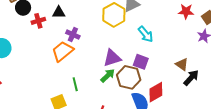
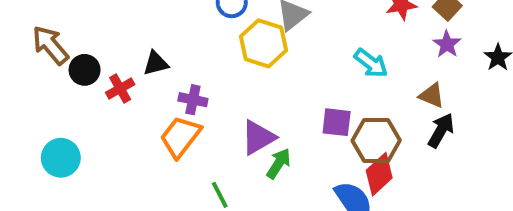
cyan arrow: (146, 34) -> (371, 63), moved
purple triangle: (112, 58) -> (258, 137), moved
brown triangle: (182, 64) -> (432, 95), moved
brown hexagon: (129, 77) -> (376, 140), moved

